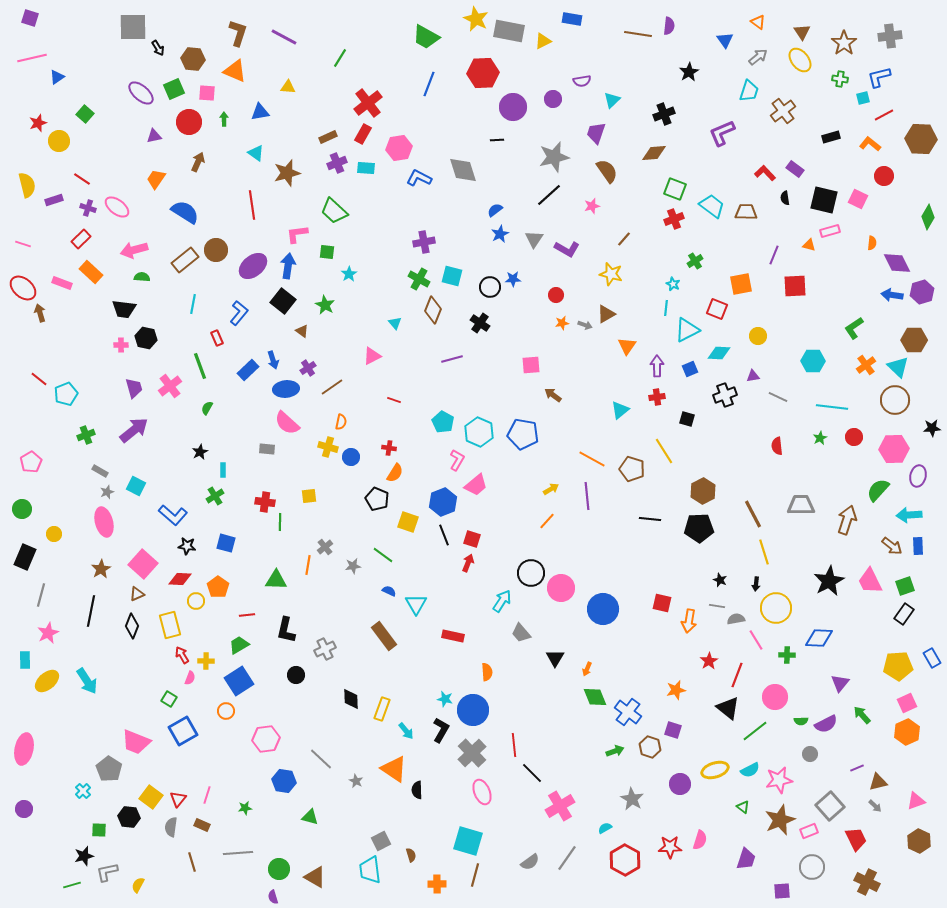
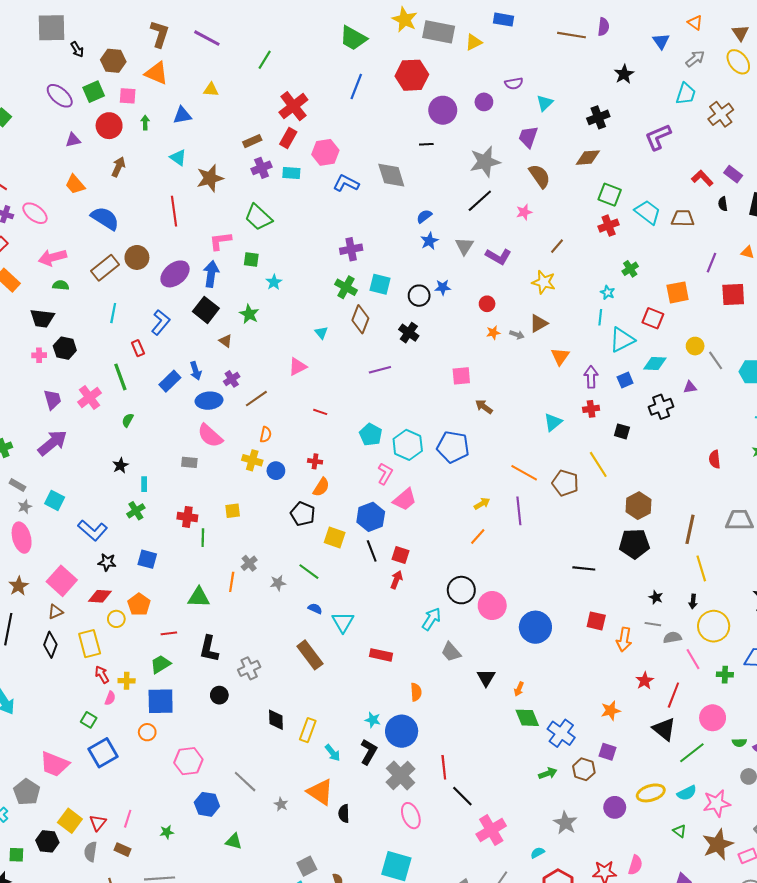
orange trapezoid: (156, 179) -> (75, 184), turned -75
gray line: (778, 397) -> (716, 360), moved, turned 30
brown line: (753, 514) -> (690, 529), turned 40
black line: (650, 519) -> (584, 568), moved
blue square: (239, 681) -> (161, 701), turned 32

